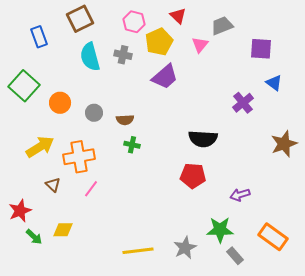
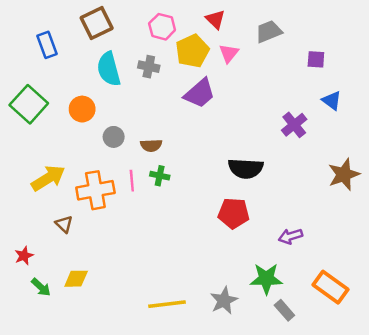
pink triangle: (200, 45) -> (229, 53), moved
purple square: (261, 49) -> (316, 59), size x0.7
orange circle: (60, 103) -> (82, 109), moved
pink line: (91, 189) -> (132, 181), moved, turned -42
red star: (20, 211) -> (24, 256), size x0.7

